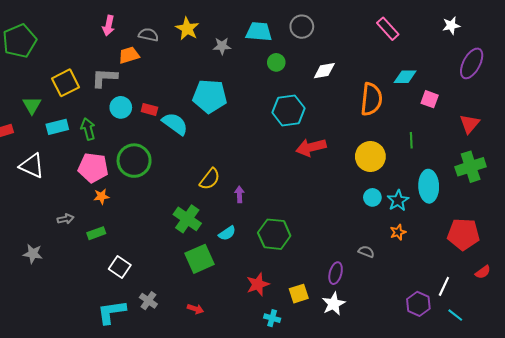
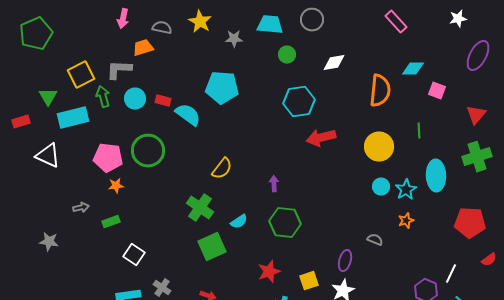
cyan rectangle: (57, 127) -> (73, 118), size x1.4
green arrow: (88, 129) -> (103, 97), moved
purple arrow: (239, 194) -> (274, 184), moved

